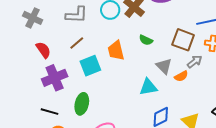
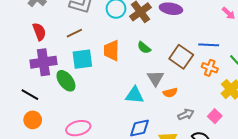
gray arrow: (195, 62) -> (186, 114), moved
green ellipse: (82, 104) -> (66, 81), moved, turned -65

